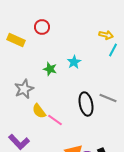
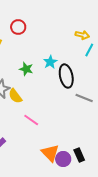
black ellipse: (86, 104) -> (66, 76), moved
yellow semicircle: (39, 111) -> (15, 96), moved

